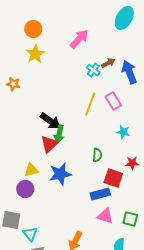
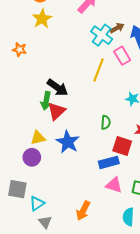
cyan cross: (93, 70) -> (102, 35), size x1.5
pink rectangle: (113, 101) -> (122, 56), moved
green arrow: (59, 134) -> (46, 101), moved
blue star: (60, 174) -> (68, 142), turned -30
cyan triangle: (30, 234) -> (37, 203), turned 35

